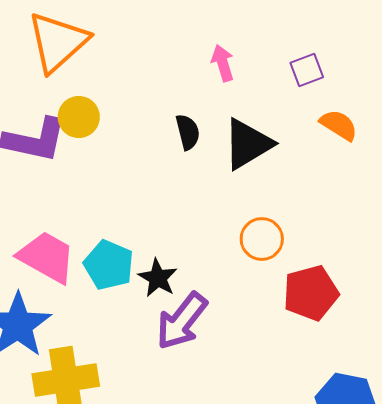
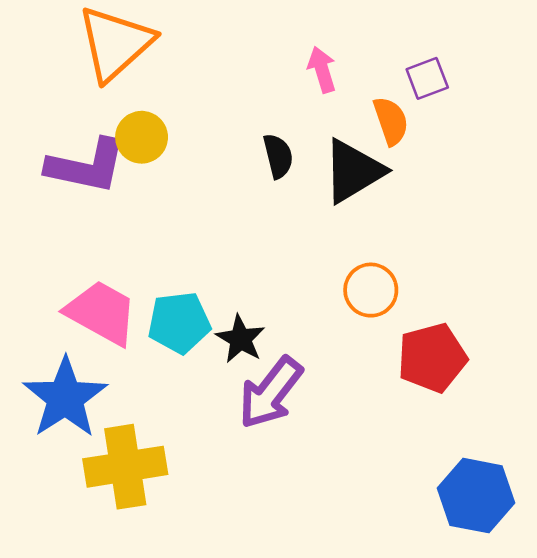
orange semicircle: (339, 125) -> (391, 121), moved, turned 39
cyan pentagon: (109, 265) -> (179, 323), turned -30

